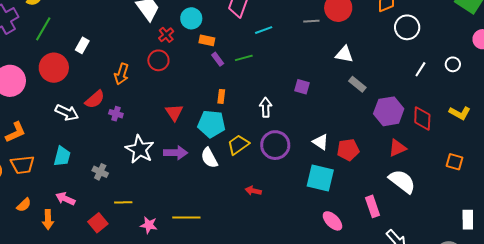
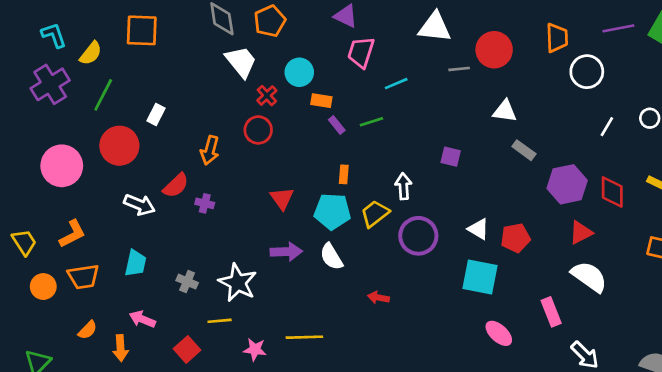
yellow trapezoid: (238, 145) -> (375, 214), moved
white star: (140, 149) -> (238, 283), moved
red arrow: (253, 191) -> (378, 298), moved

